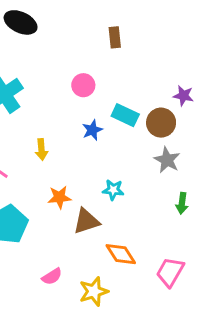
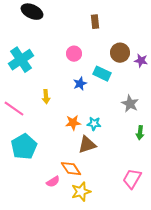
brown circle: (161, 123) -> (120, 53), moved
orange star: (59, 197) -> (73, 123), moved
brown triangle: (86, 221) -> (87, 145), moved
orange diamond: (121, 254) -> (71, 169), moved

